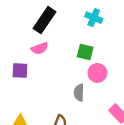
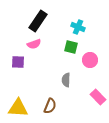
cyan cross: (94, 18) -> (78, 27), moved
pink circle: (97, 73) -> (90, 60), moved

